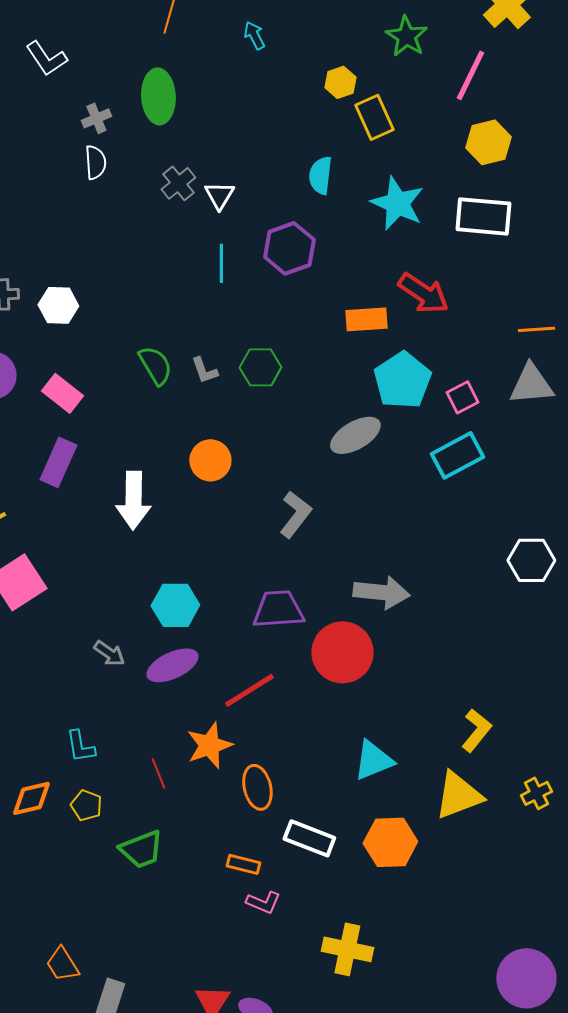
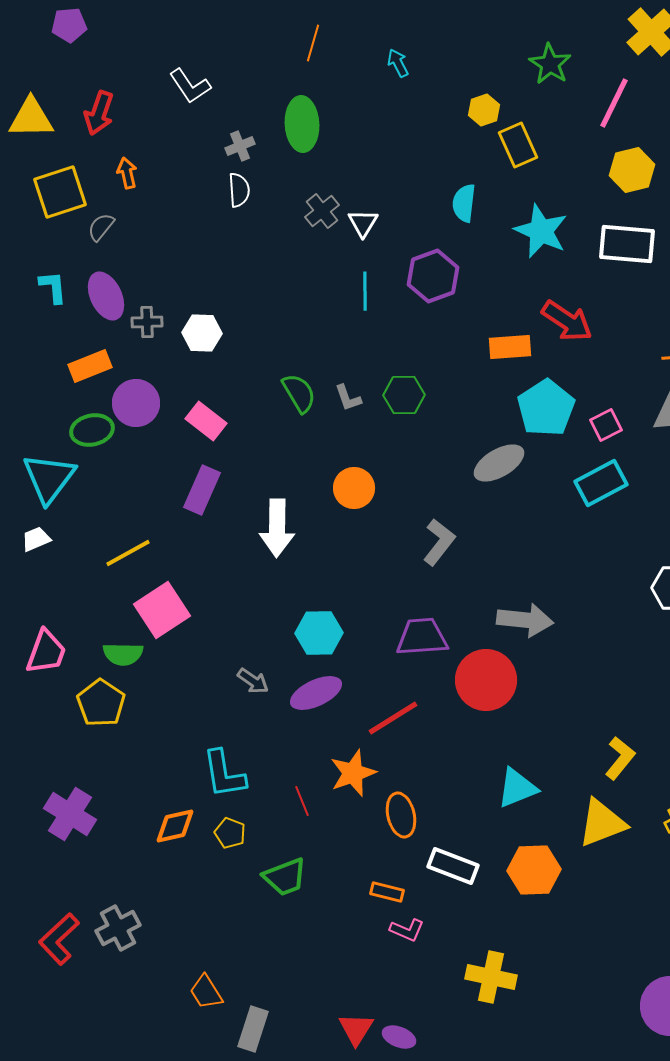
cyan L-shape: (80, 746) -> (224, 774), size x1.5

